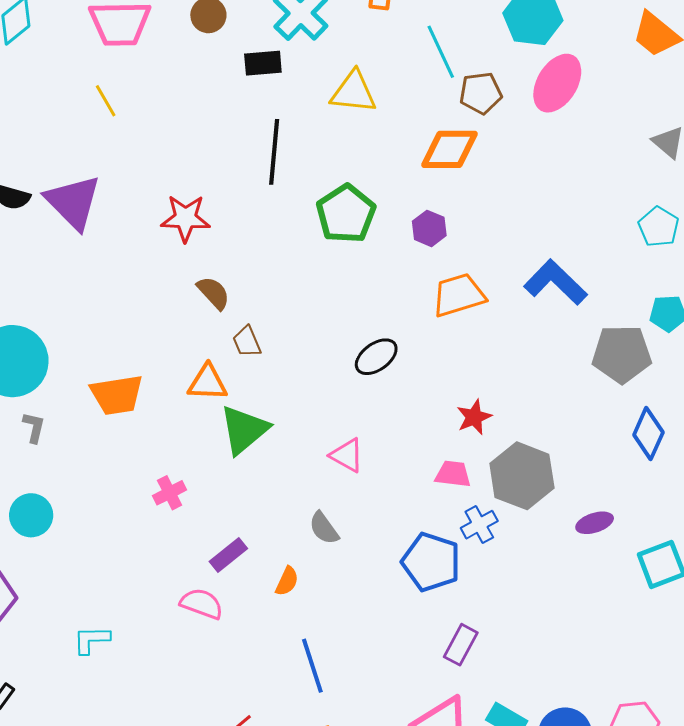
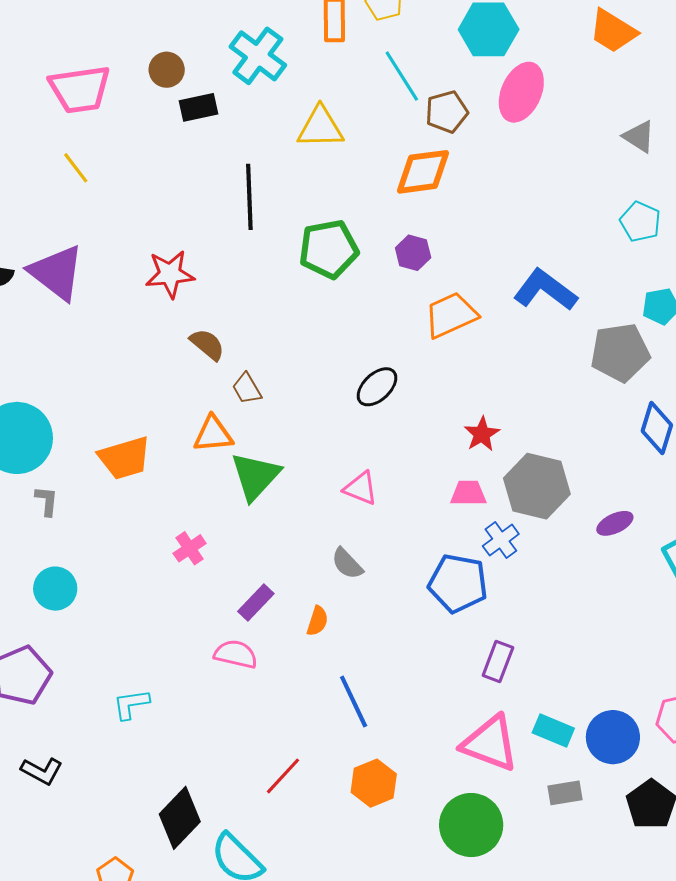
black rectangle: (263, 63) -> (199, 107), moved
green pentagon: (346, 214) -> (329, 249), turned 30

